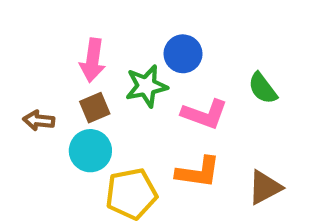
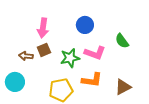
green star: (146, 86) -> (70, 58), moved
brown arrow: (39, 121) -> (26, 56), moved
cyan circle: (90, 151) -> (15, 82), moved

